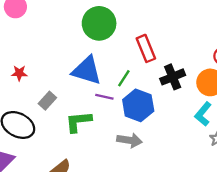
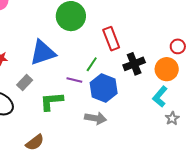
blue triangle: (87, 70) -> (43, 53), moved, turned -36

